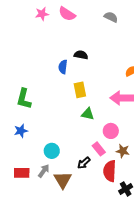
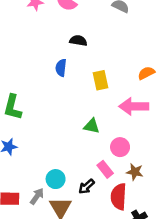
black semicircle: (81, 55) -> (78, 41), moved
yellow rectangle: (80, 90) -> (100, 80), moved
cyan circle: (52, 151) -> (56, 179), moved

